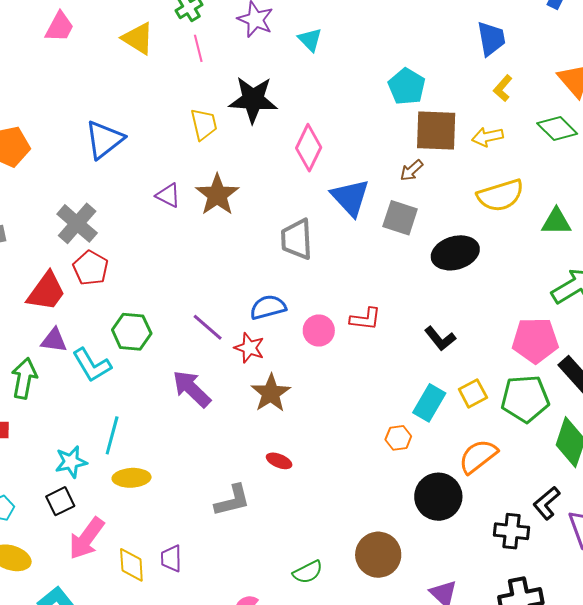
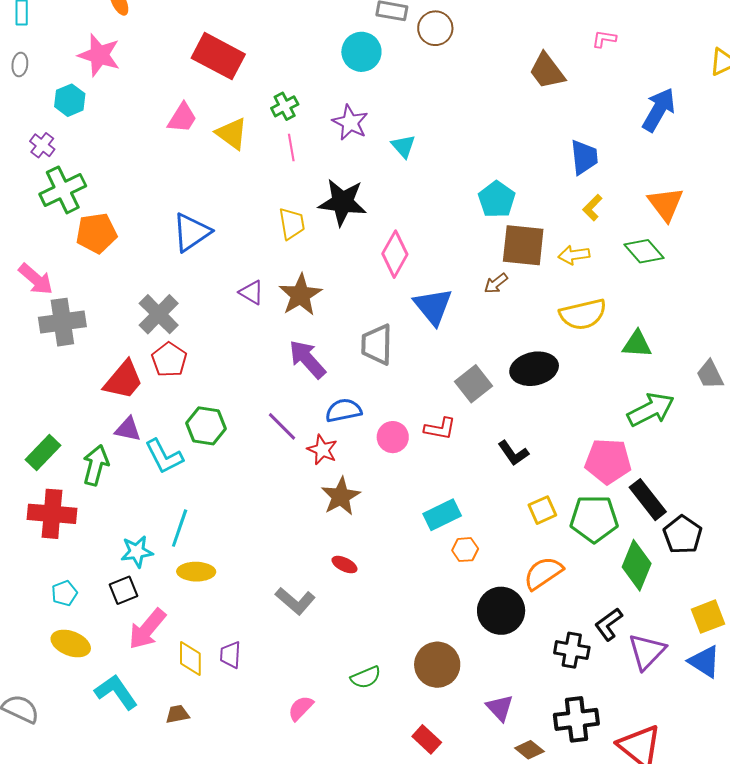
pink trapezoid: (60, 27) -> (182, 118), moved
gray square: (400, 218) -> (474, 384), moved, turned 30
purple arrow: (192, 389) -> (307, 359), moved
cyan rectangle: (429, 403) -> (442, 515), moved, turned 30
gray L-shape: (232, 500) -> (295, 601), turned 51

